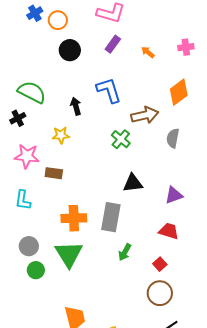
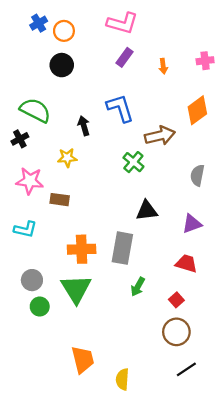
black circle: (70, 50) -> (62, 65), moved
orange arrow: (148, 52) -> (163, 66), turned -136
gray semicircle: (173, 138) -> (197, 175), moved
cyan L-shape: (23, 200) -> (25, 229), turned -85

